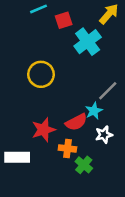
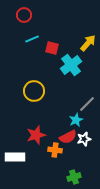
red square: (64, 20) -> (52, 48), turned 32
red semicircle: (76, 122) -> (68, 137), moved
green cross: (84, 165) -> (74, 177), moved, turned 32

